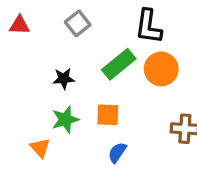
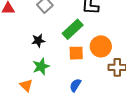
orange circle: (161, 69) -> (101, 46), moved
orange square: (108, 115) -> (76, 53), moved

